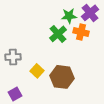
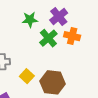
purple cross: (90, 13) -> (59, 16), moved
green star: (69, 16) -> (30, 20), moved

